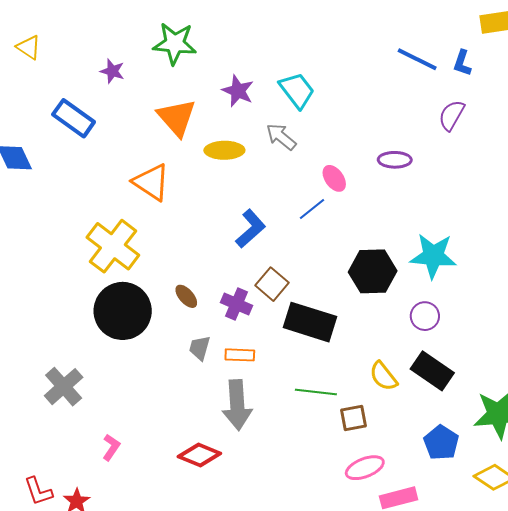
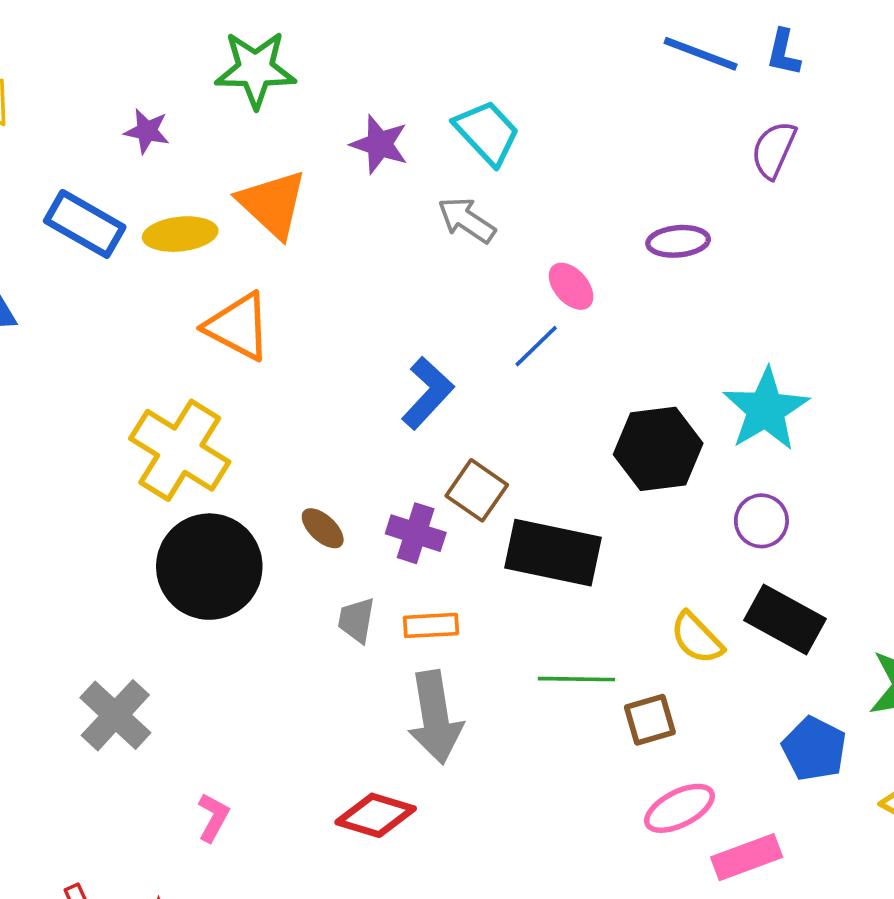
yellow ellipse: (224, 150) -> (180, 234), moved
cyan star: (433, 256) -> (766, 409), turned -30

